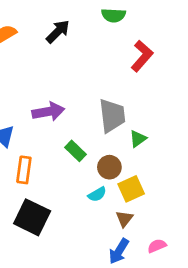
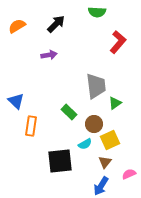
purple arrow: (48, 112) -> (49, 55), moved, size x0.7
black square: (32, 217) -> (60, 161), moved, turned -32
pink semicircle: (157, 246) -> (129, 174), moved

